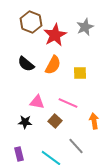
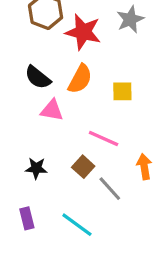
red star: (55, 35) -> (83, 32), turned -30
pink triangle: (37, 102) -> (52, 110), moved
gray line: (76, 146) -> (110, 189), moved

